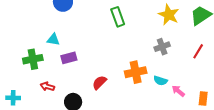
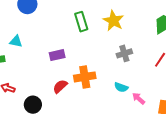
yellow star: (169, 15) -> (113, 21), moved
purple rectangle: (69, 58) -> (57, 55), moved
orange cross: (136, 72) -> (85, 77), moved

